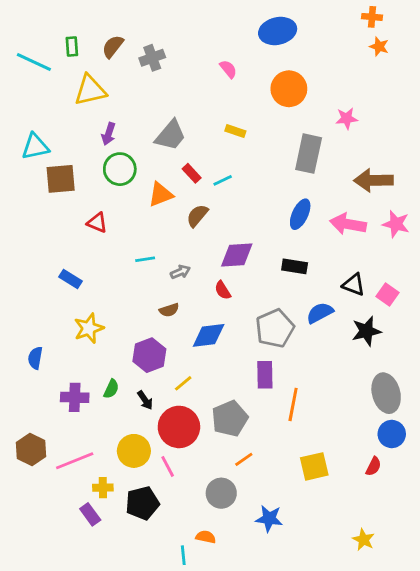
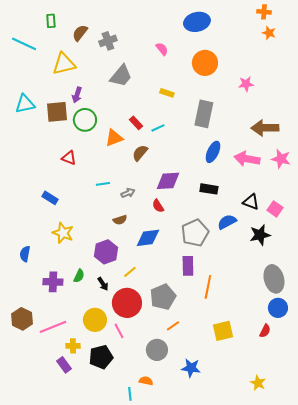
green rectangle: (72, 47) -> (51, 21), moved
gray trapezoid: (171, 135) -> (121, 76), moved
gray rectangle: (309, 154) -> (204, 114), moved
brown square: (61, 179) -> (57, 112), moved
yellow star: (89, 328) -> (63, 233), turned -30

